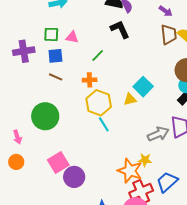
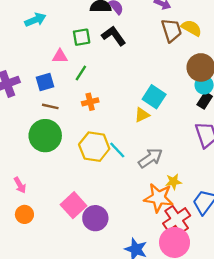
green square: (51, 34) -> (82, 37), moved
green line: (98, 56) -> (81, 73), moved
yellow hexagon: (99, 103) -> (94, 147), moved
green circle: (45, 116) -> (45, 136), moved
gray arrow: (158, 134) -> (150, 158), moved

